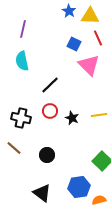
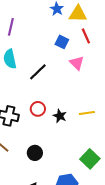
pink triangle: (89, 65) -> (77, 63), size x0.7
black line: (50, 85) -> (38, 72), moved

